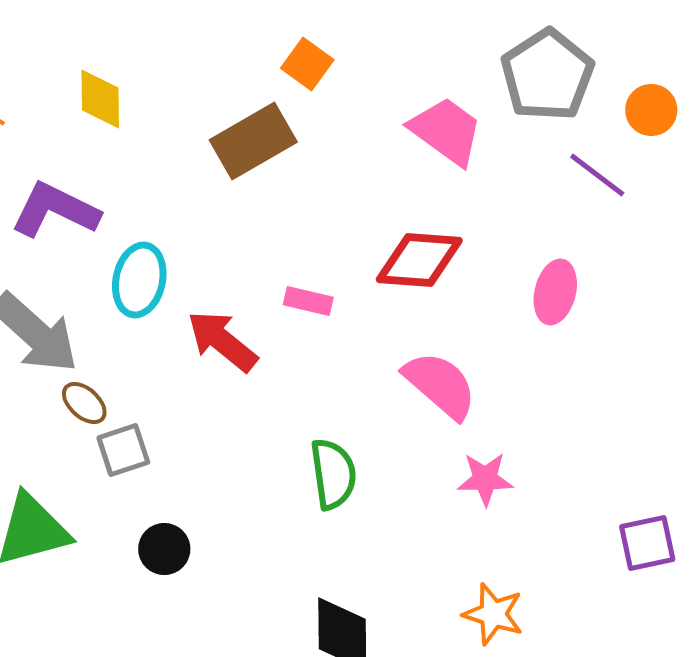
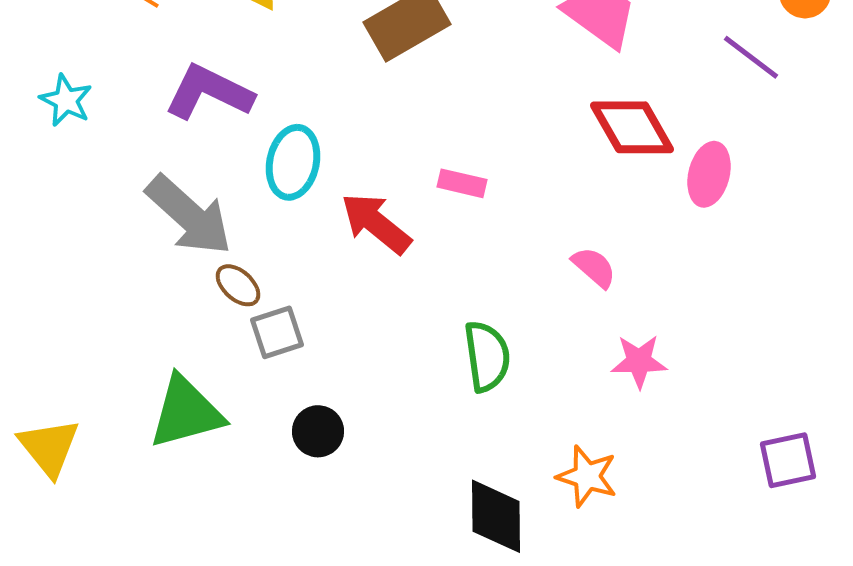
red diamond: (419, 260) -> (632, 127), moved, turned 56
pink semicircle: (440, 385) -> (594, 267), size x0.6
purple square: (647, 543) -> (788, 460), moved
orange star: (493, 614) -> (587, 476), moved

